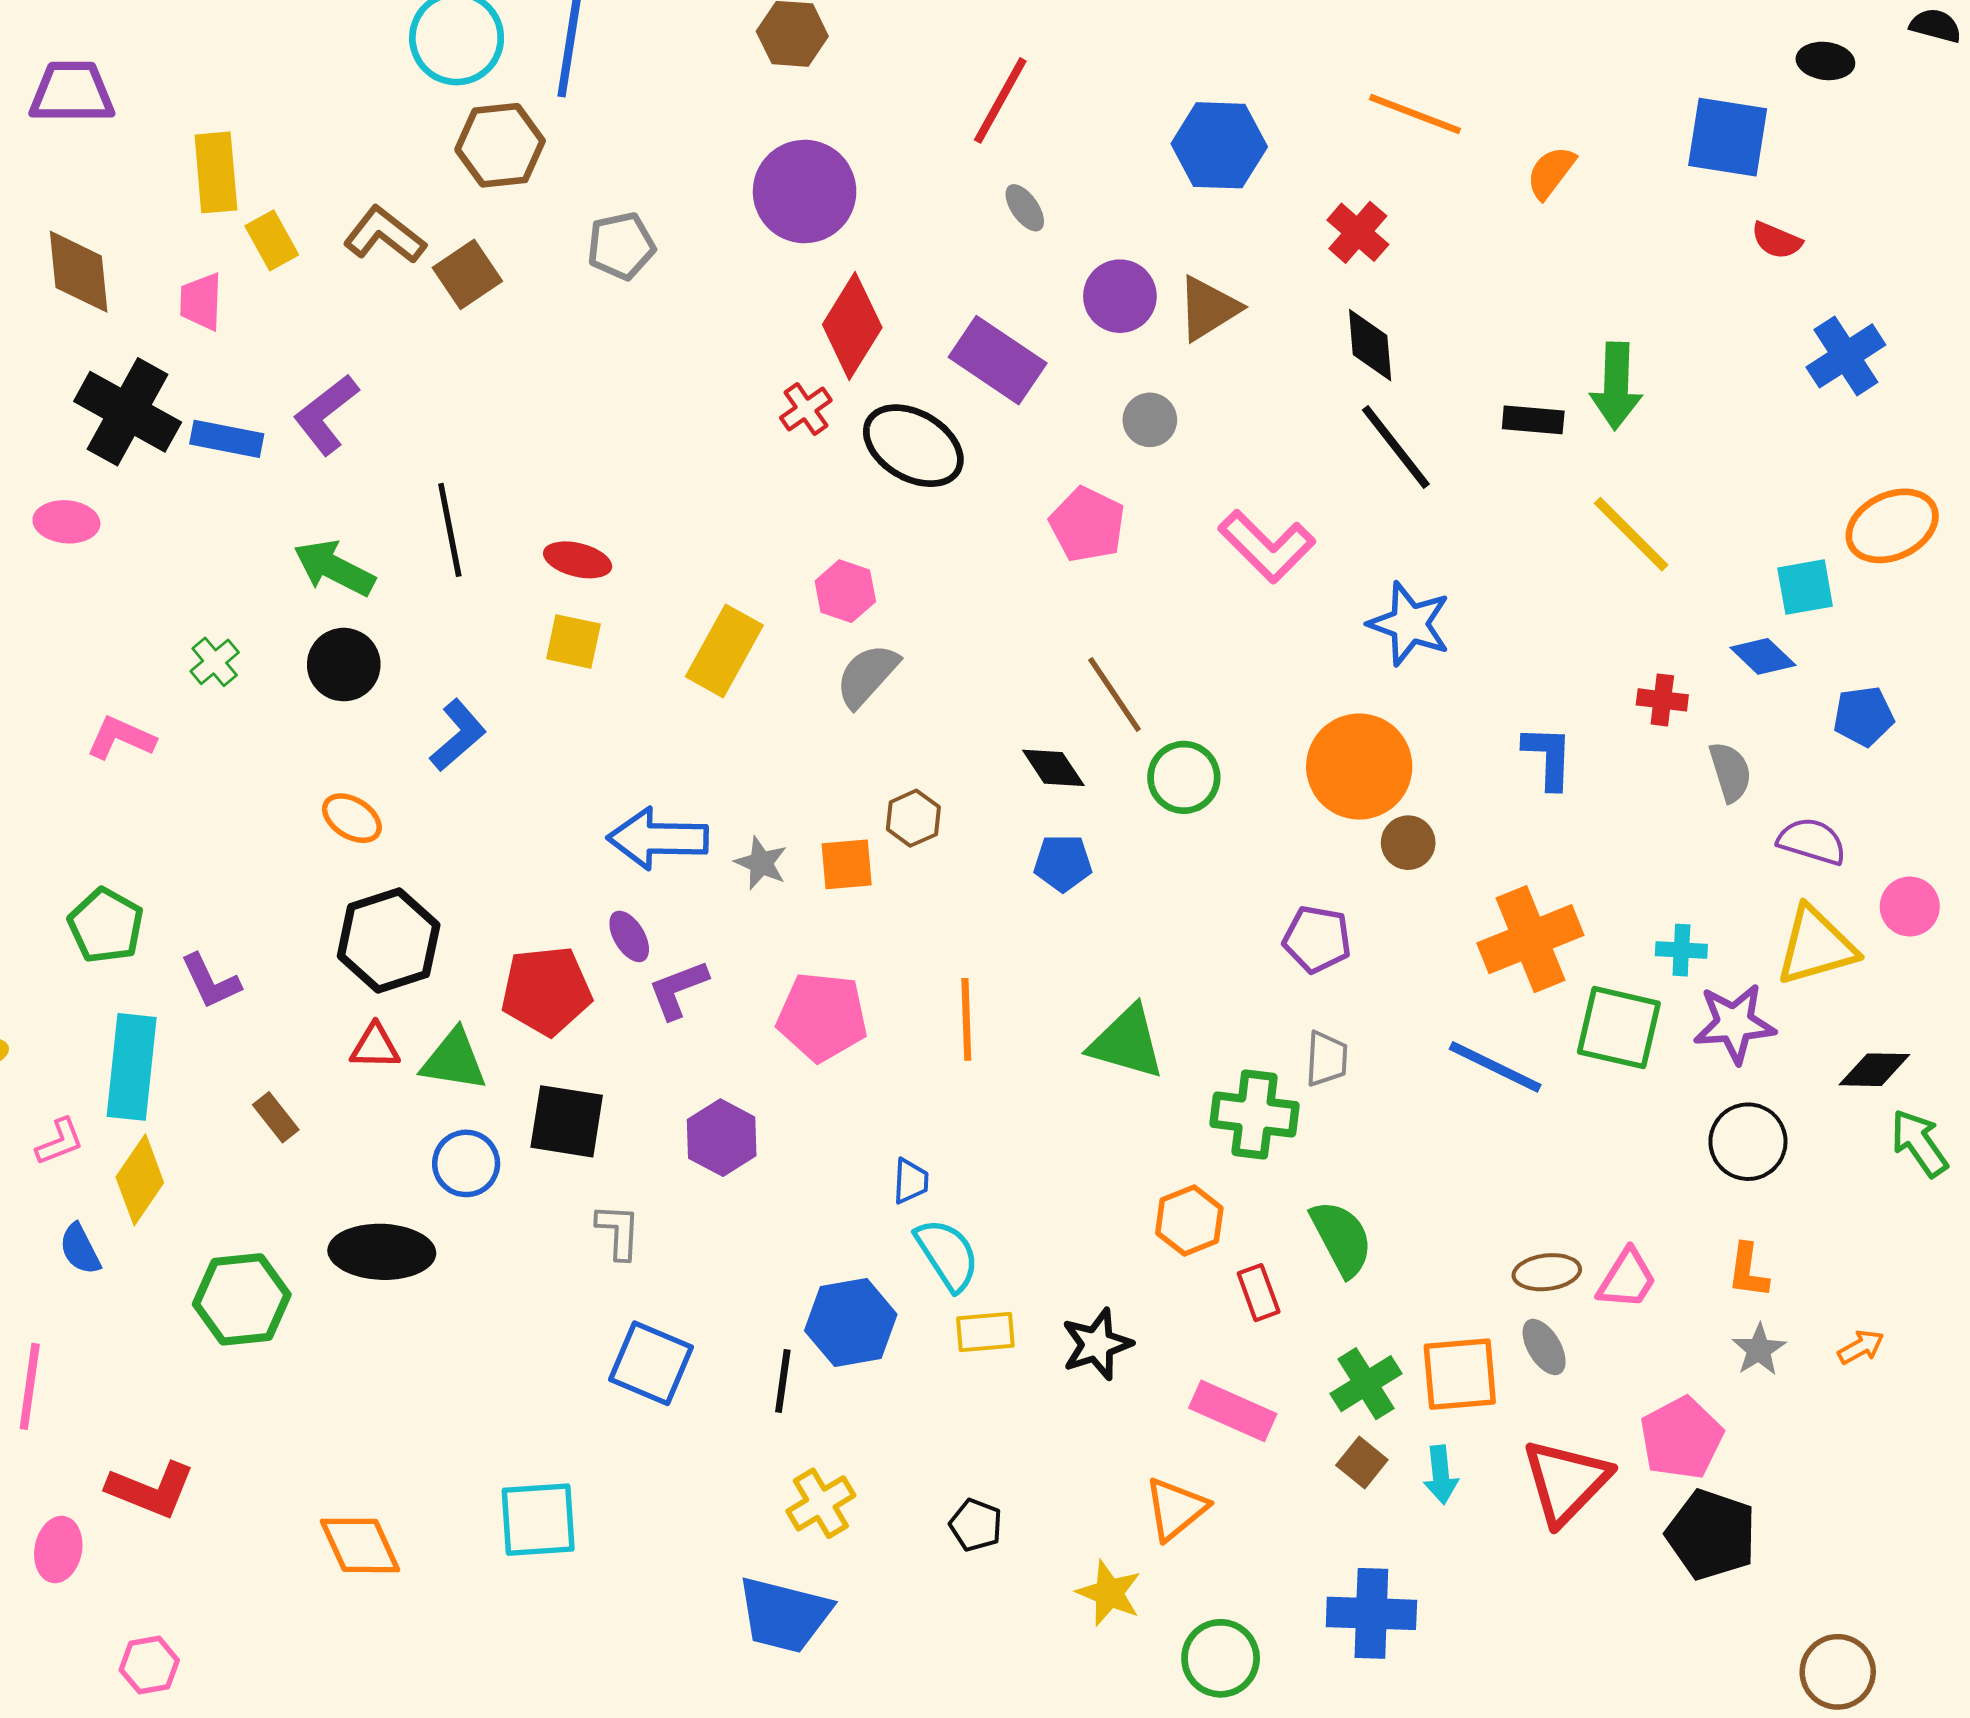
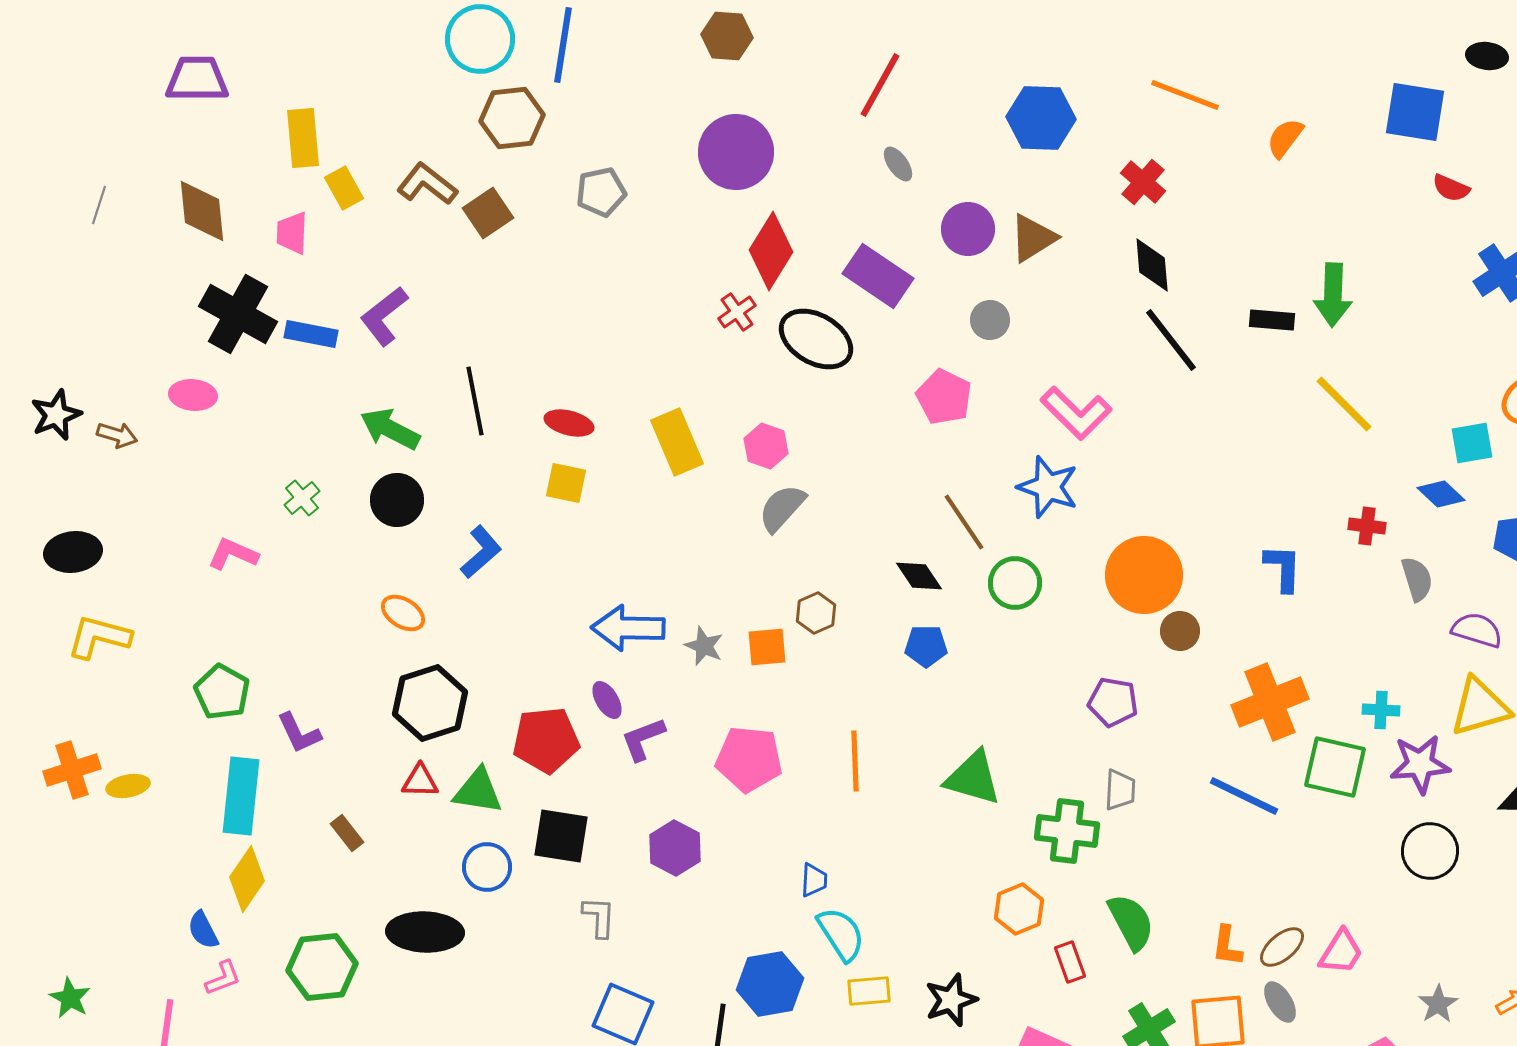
blue star: (1409, 624) -> (1048, 487), moved
yellow rectangle: (724, 651) -> (677, 442), moved, turned -52
pink L-shape: (60, 1142) -> (223, 978), moved
orange L-shape: (1748, 1271) -> (1227, 946), moved
brown ellipse: (1547, 1272) -> (1282, 947), turned -33

